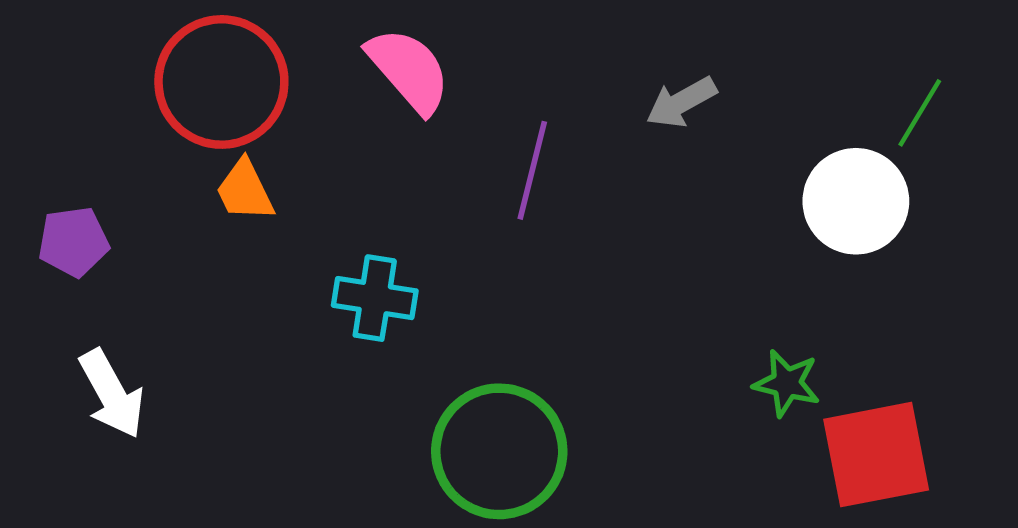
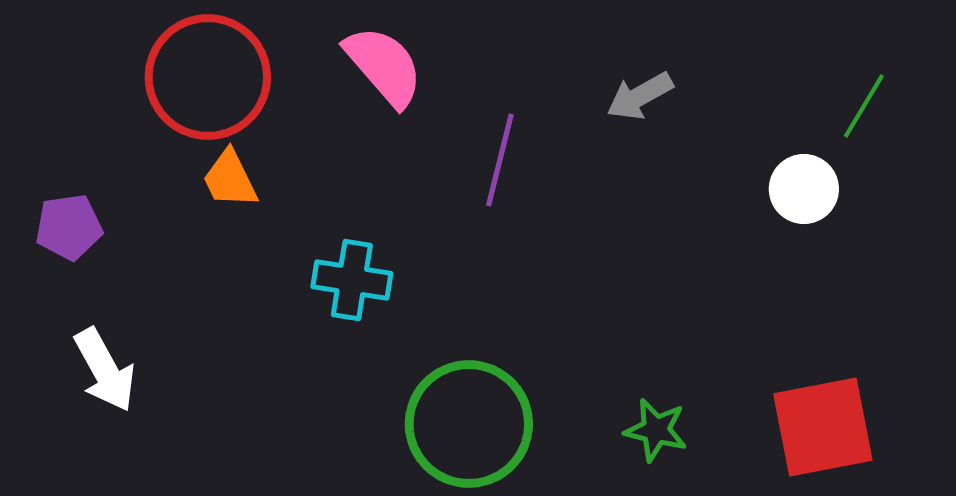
white circle: (856, 201) -> (804, 189), size x0.7
green star: (787, 383) -> (656, 430), moved

